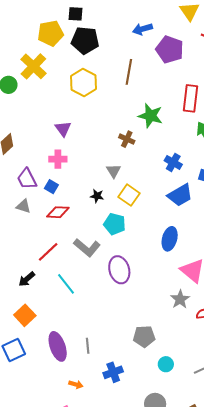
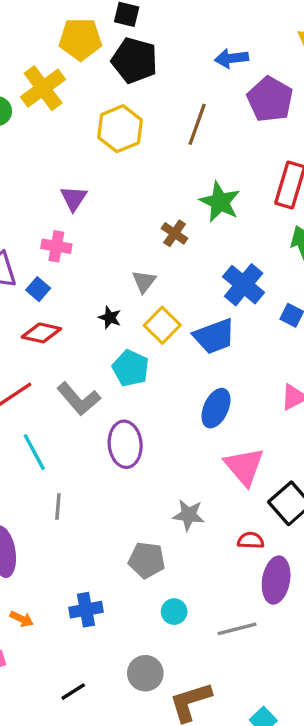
blue cross: (173, 162) -> (244, 285), size x1.4
blue trapezoid: (180, 195) -> (214, 336), moved
gray star: (180, 299) -> (189, 515), moved, turned 30
gray line: (88, 346) -> (58, 506), moved

